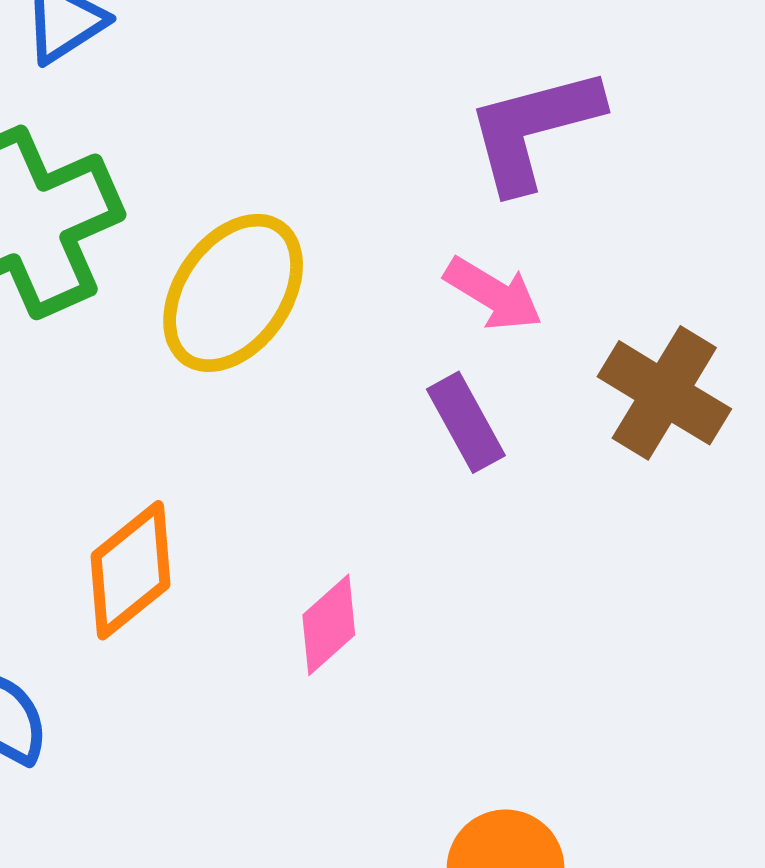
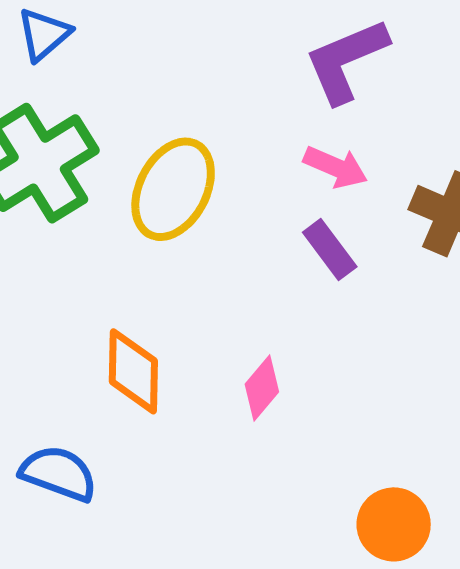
orange diamond: (131, 570) -> (133, 371), turned -42

